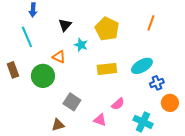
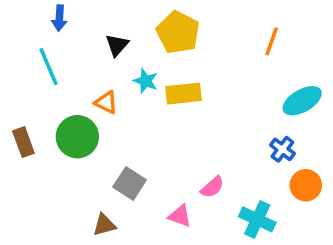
yellow pentagon: (107, 29) -> (178, 32), moved
cyan ellipse: (142, 66) -> (302, 101), moved
yellow rectangle: (107, 69) -> (183, 94), moved
brown rectangle: (13, 70) -> (23, 142), moved
blue cross: (157, 83) -> (282, 149), turned -32

